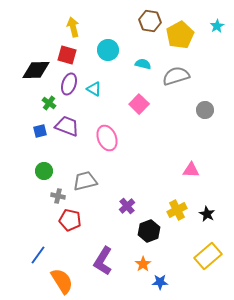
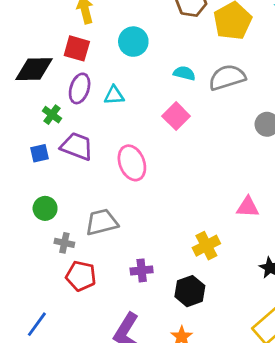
cyan semicircle: (143, 64) -> (184, 73), moved
cyan triangle: (94, 89) -> (114, 95), turned -35
purple cross: (127, 206) -> (142, 270), moved, turned 35
yellow cross: (177, 210) -> (206, 246), moved

